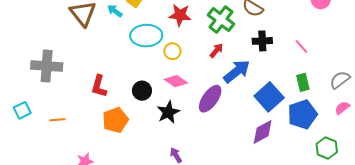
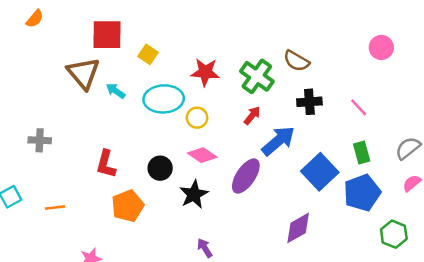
cyan arrow: (115, 11) -> (116, 91), moved
gray cross: (47, 66) -> (40, 140), size x0.6
purple diamond: (263, 132) -> (298, 228), moved

